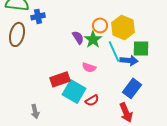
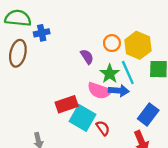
green star: (93, 39) -> (110, 74), moved
blue arrow: (129, 60) -> (119, 91), moved
pink semicircle: (89, 67) -> (99, 91), size x1.5
red semicircle: (92, 100) -> (103, 128), turned -96

